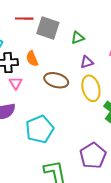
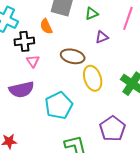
orange semicircle: (32, 59) -> (46, 26), moved
yellow ellipse: (91, 88) -> (93, 78), moved

